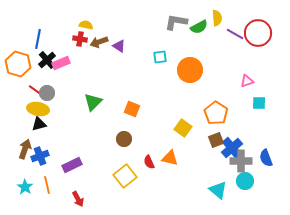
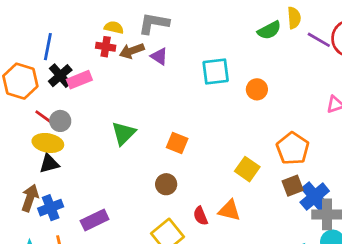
gray L-shape: (176, 22) -> (154, 23), moved
cyan square: (160, 57) -> (216, 71), size x1.5
orange circle: (190, 70) -> (257, 89), size x0.6

